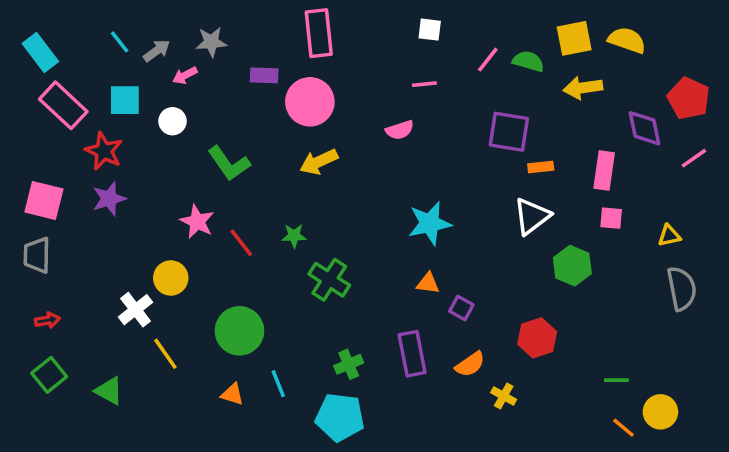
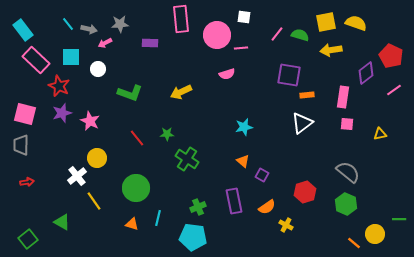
gray arrow: (157, 51) -> (89, 29), turned 49
pink circle: (310, 102) -> (217, 35), moved
purple diamond: (645, 128) -> (366, 73), turned 65
green L-shape: (229, 163) -> (130, 93), turned -35
pink star: (197, 222) -> (90, 121), moved
cyan star: (430, 223) -> (244, 127), size x0.7
green hexagon: (572, 266) -> (346, 204), moved
orange triangle: (428, 283) -> (243, 161), turned 32
gray semicircle: (682, 289) -> (348, 172), moved, turned -40
green square: (49, 375) -> (28, 239), moved
green line: (616, 380) -> (399, 219), moved
cyan line: (278, 384) -> (158, 218), turned 35

